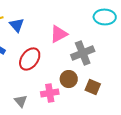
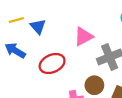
red ellipse: (30, 59) -> (52, 64), turned 30

